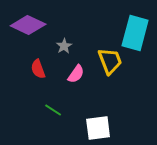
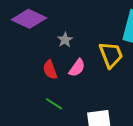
red semicircle: (38, 69) -> (50, 70), moved

